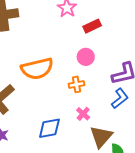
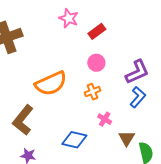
blue diamond: (49, 128) -> (74, 140), turned 35
brown triangle: (101, 137) -> (127, 138), size x0.7

